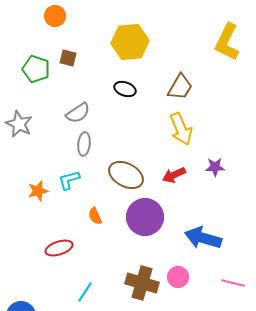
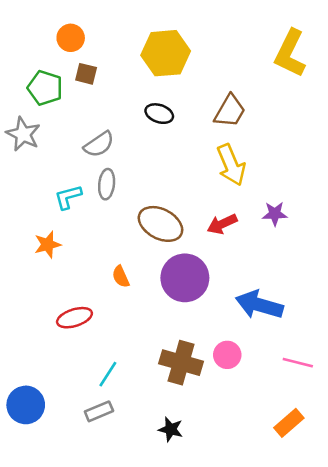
orange circle: (55, 16) -> (71, 38), moved
gray star: (19, 124) -> (23, 134), moved
cyan L-shape: (69, 180) -> (68, 197), moved

